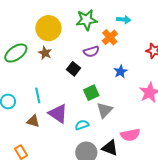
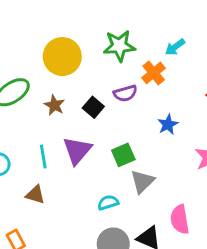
cyan arrow: (124, 20) -> (175, 47), turned 136
brown star: (45, 53) -> (54, 105), moved
black square: (74, 69) -> (93, 107), moved
purple triangle: (58, 114) -> (77, 150), moved, turned 35
pink semicircle: (130, 135) -> (180, 219), turned 90

